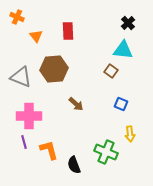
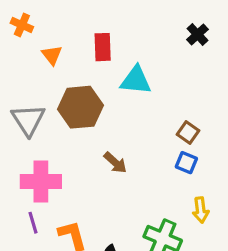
cyan triangle: (123, 50) -> (136, 80), moved
brown square: (111, 71) -> (188, 133), moved
gray triangle: (21, 77) -> (28, 120), turned 35

